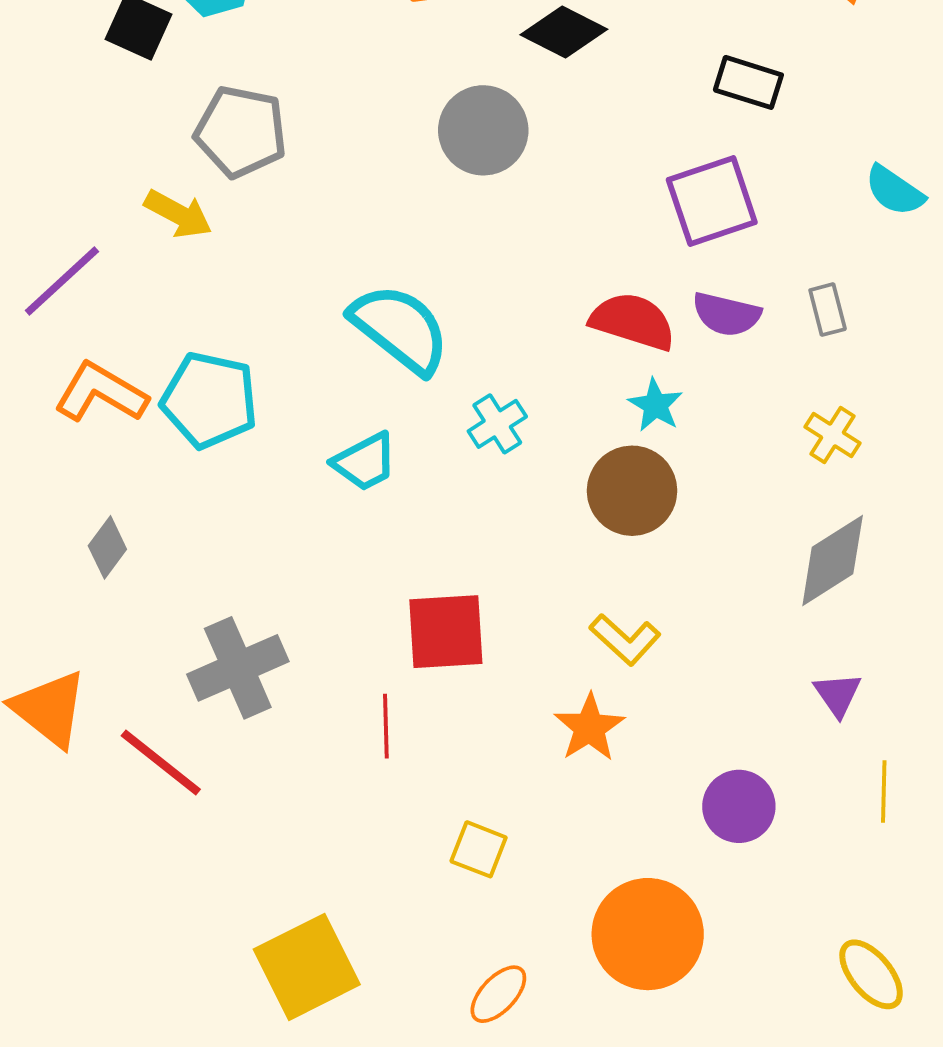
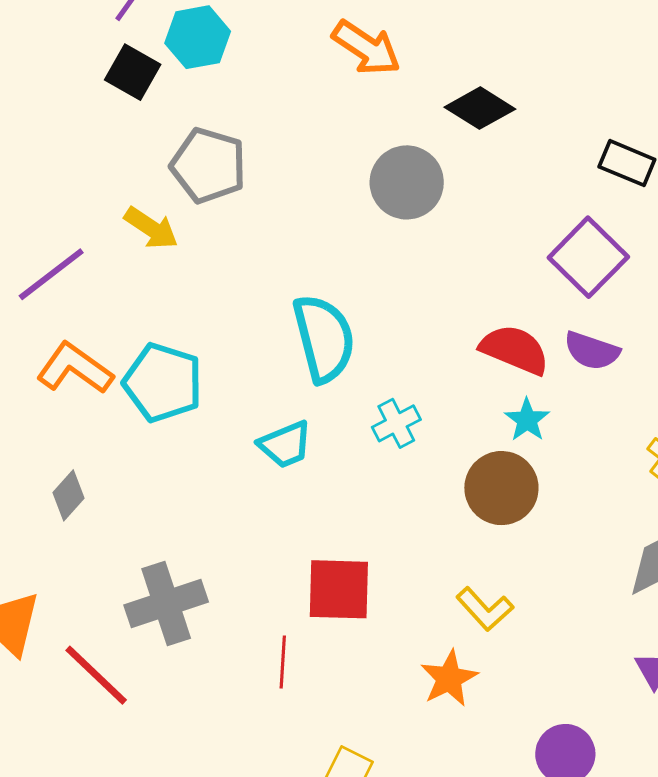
purple square: (712, 201) -> (588, 257), turned -32
cyan semicircle: (400, 329) -> (324, 338), turned 32

